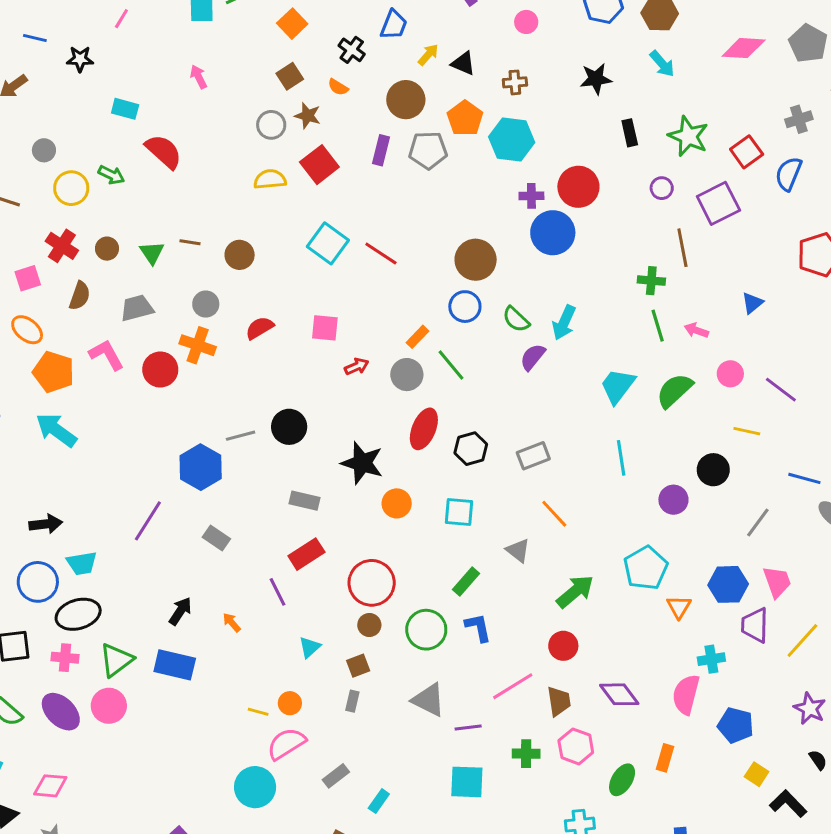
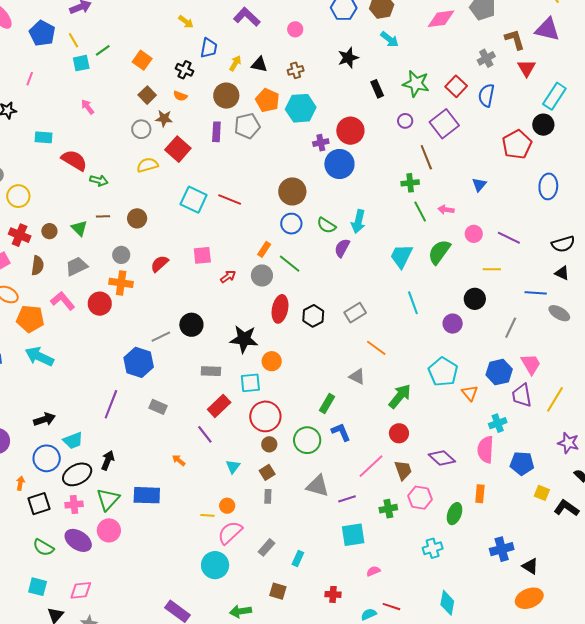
green arrow: (111, 175) -> (99, 181), moved
cyan square: (459, 512) -> (250, 383), moved
black arrow: (180, 611) -> (108, 460), moved

